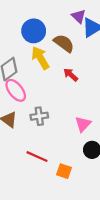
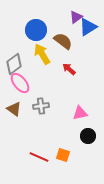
purple triangle: (79, 16) -> (76, 17), turned 40
pink triangle: (83, 124) -> (80, 113), turned 35
red line: (37, 157) -> (39, 157), moved

